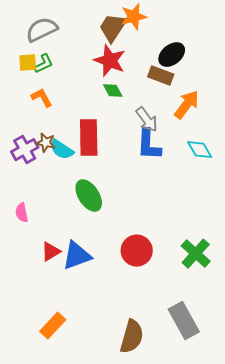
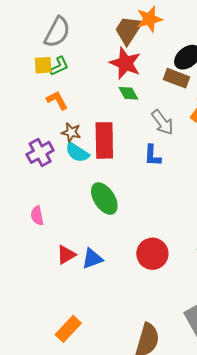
gray semicircle: (42, 30) -> (57, 32), turned 144
brown star: (46, 143) -> (71, 132), moved
blue L-shape: (149, 145) -> (152, 155), moved, size x0.7
blue triangle: (77, 256) -> (92, 259), size x0.7

